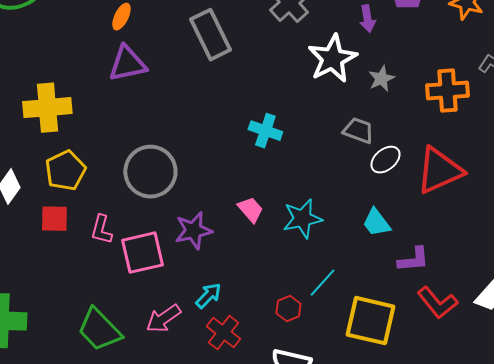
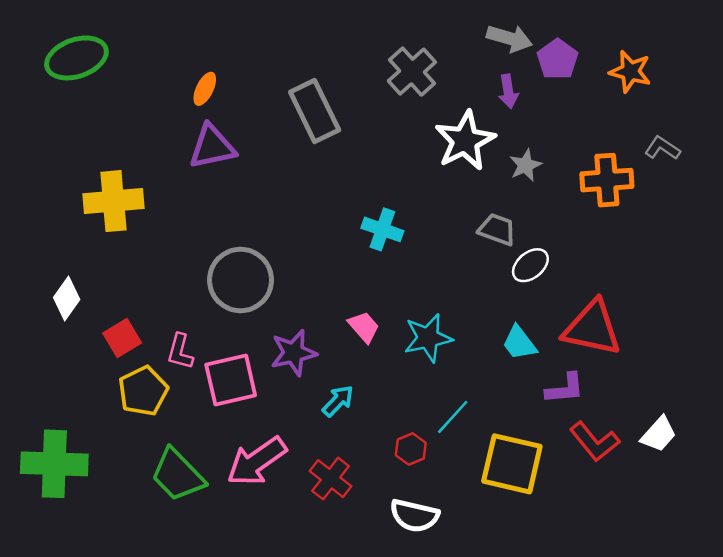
yellow pentagon: (65, 171) -> (143, 391), moved
red triangle: (439, 171) -> (592, 328), moved, turned 36
red square: (54, 219) -> (122, 338), turned -32
cyan arrow: (208, 296) -> (338, 401), moved
pink arrow: (163, 319) -> (257, 461), size x1.4

